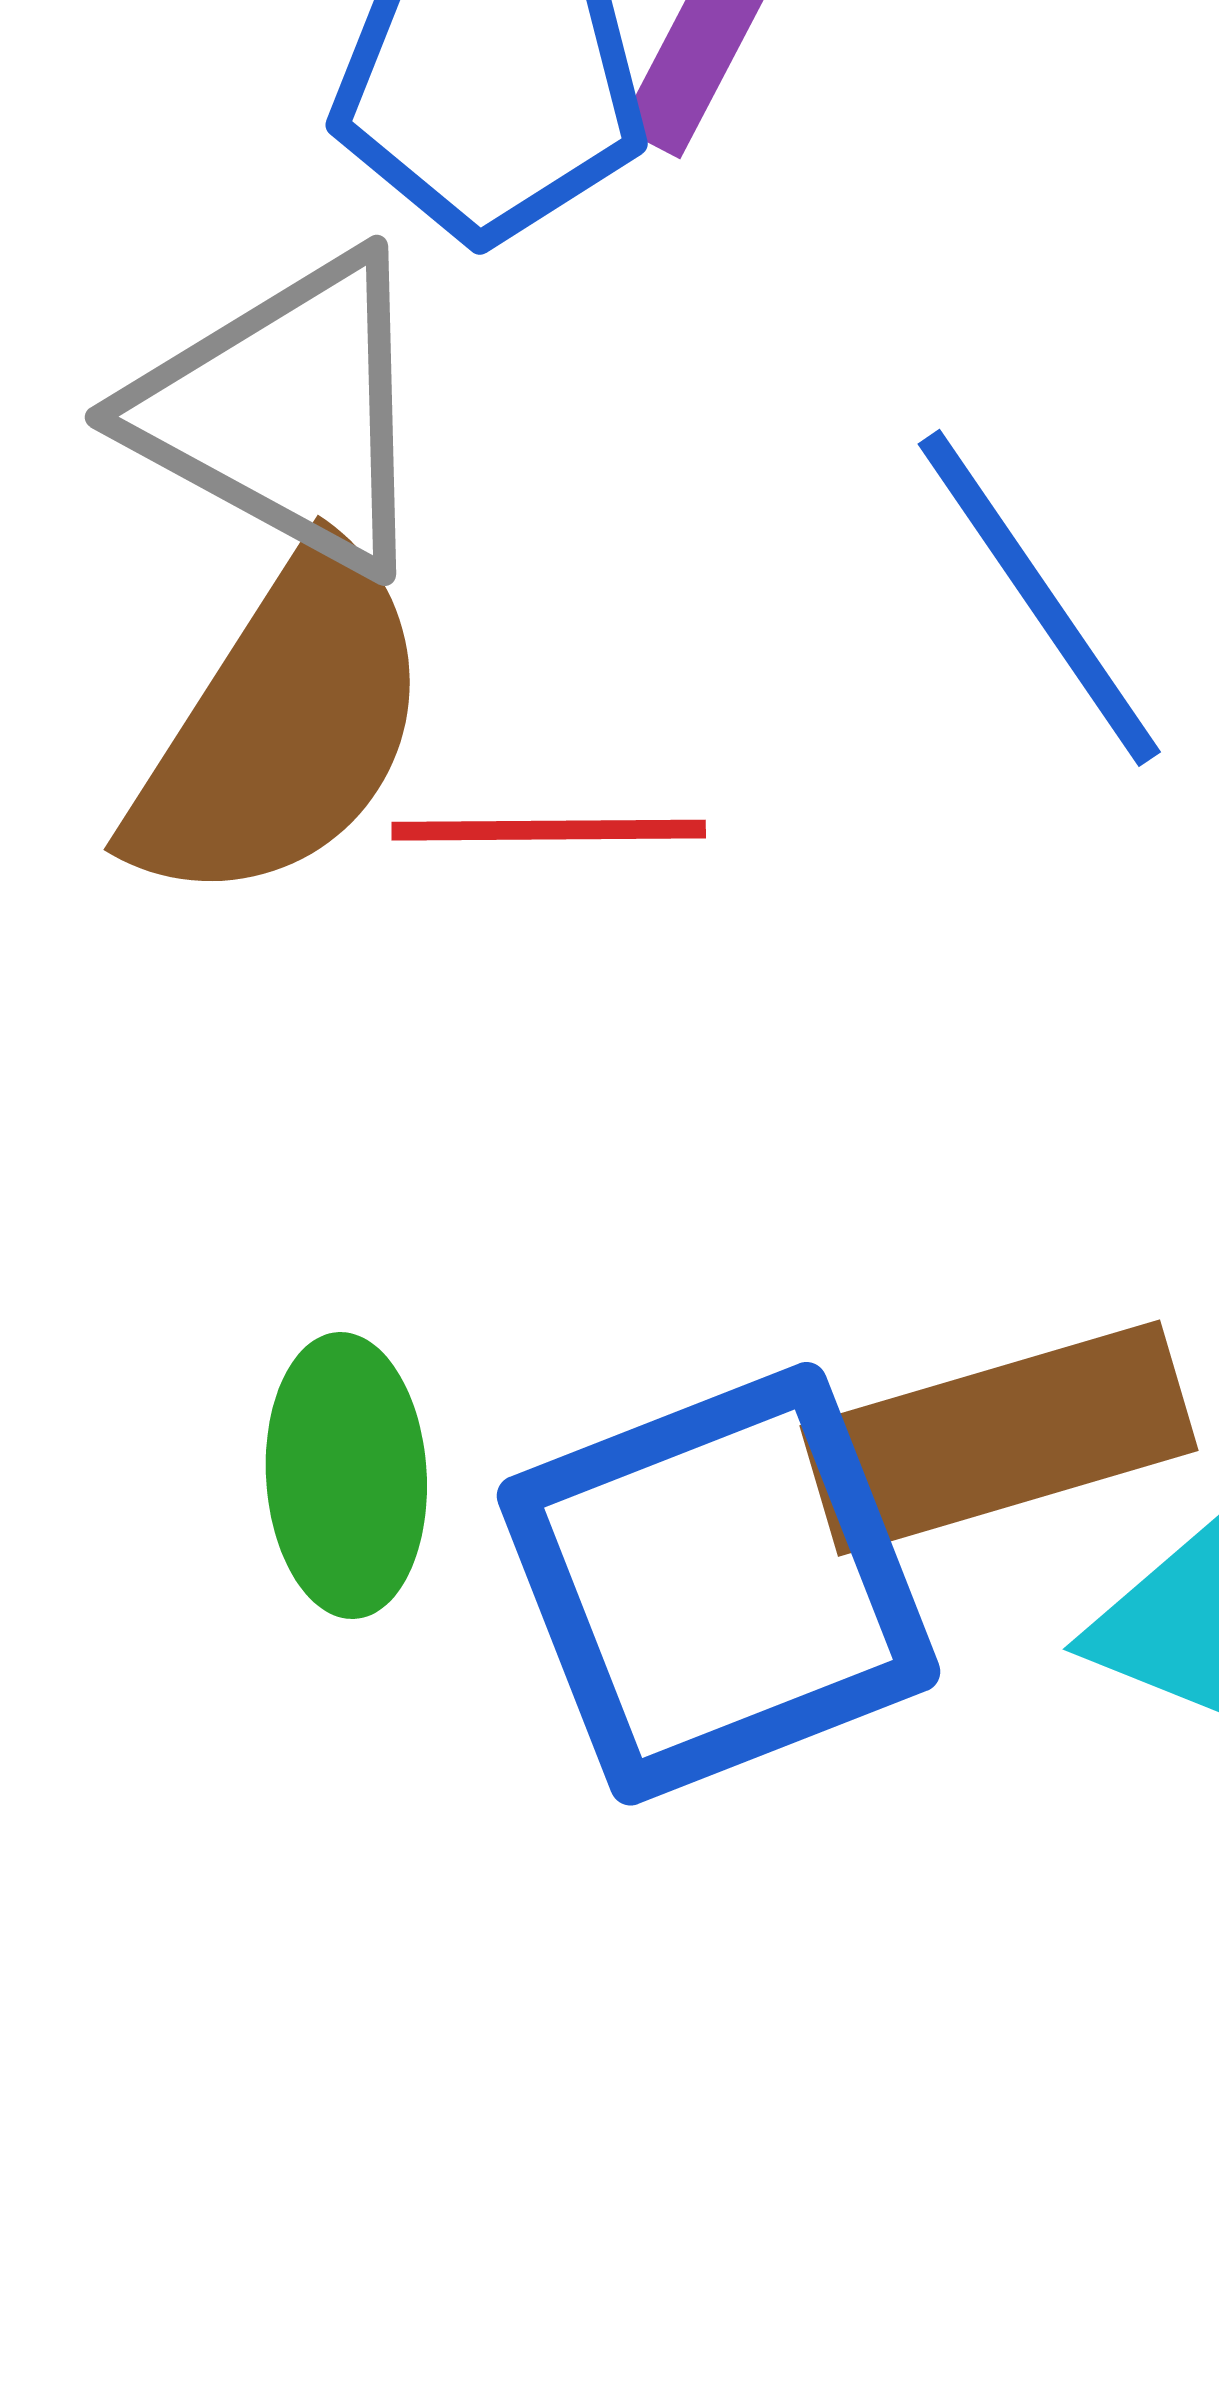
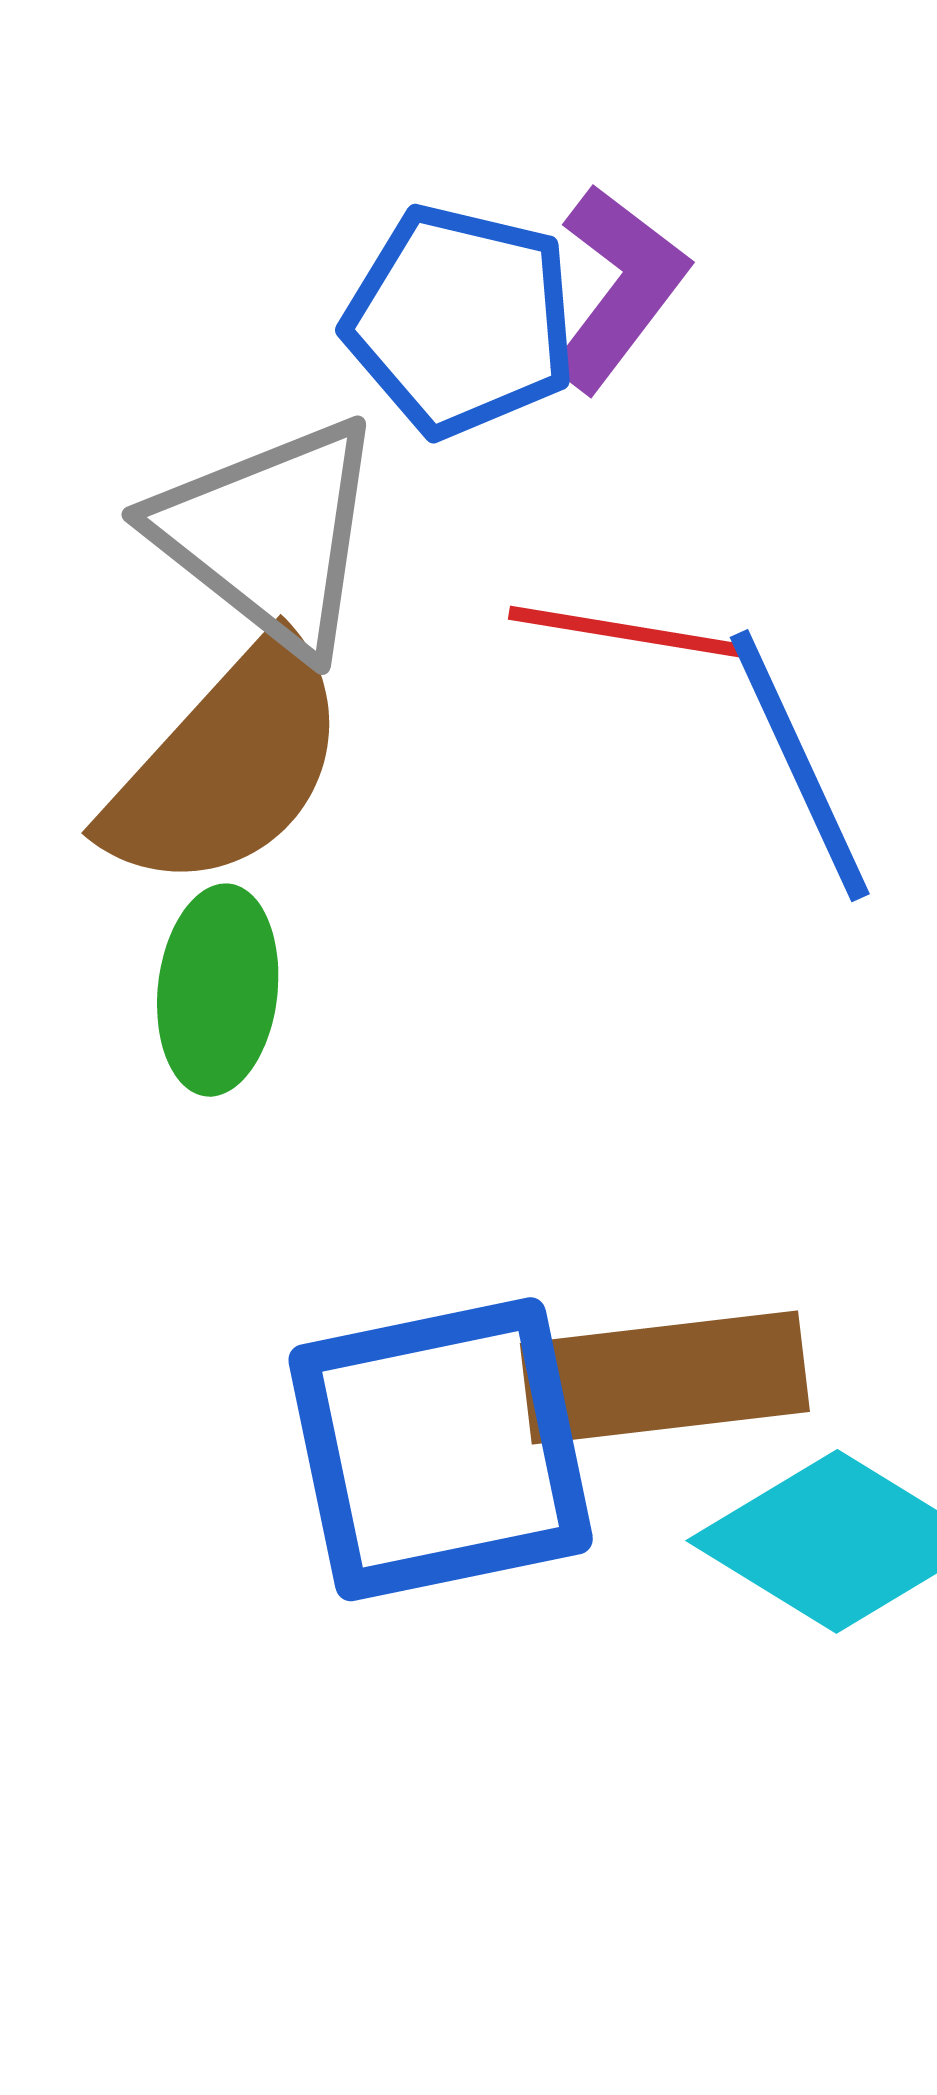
red line: (549, 830) -> (624, 632), moved
green ellipse: (346, 1476) -> (218, 990), moved

